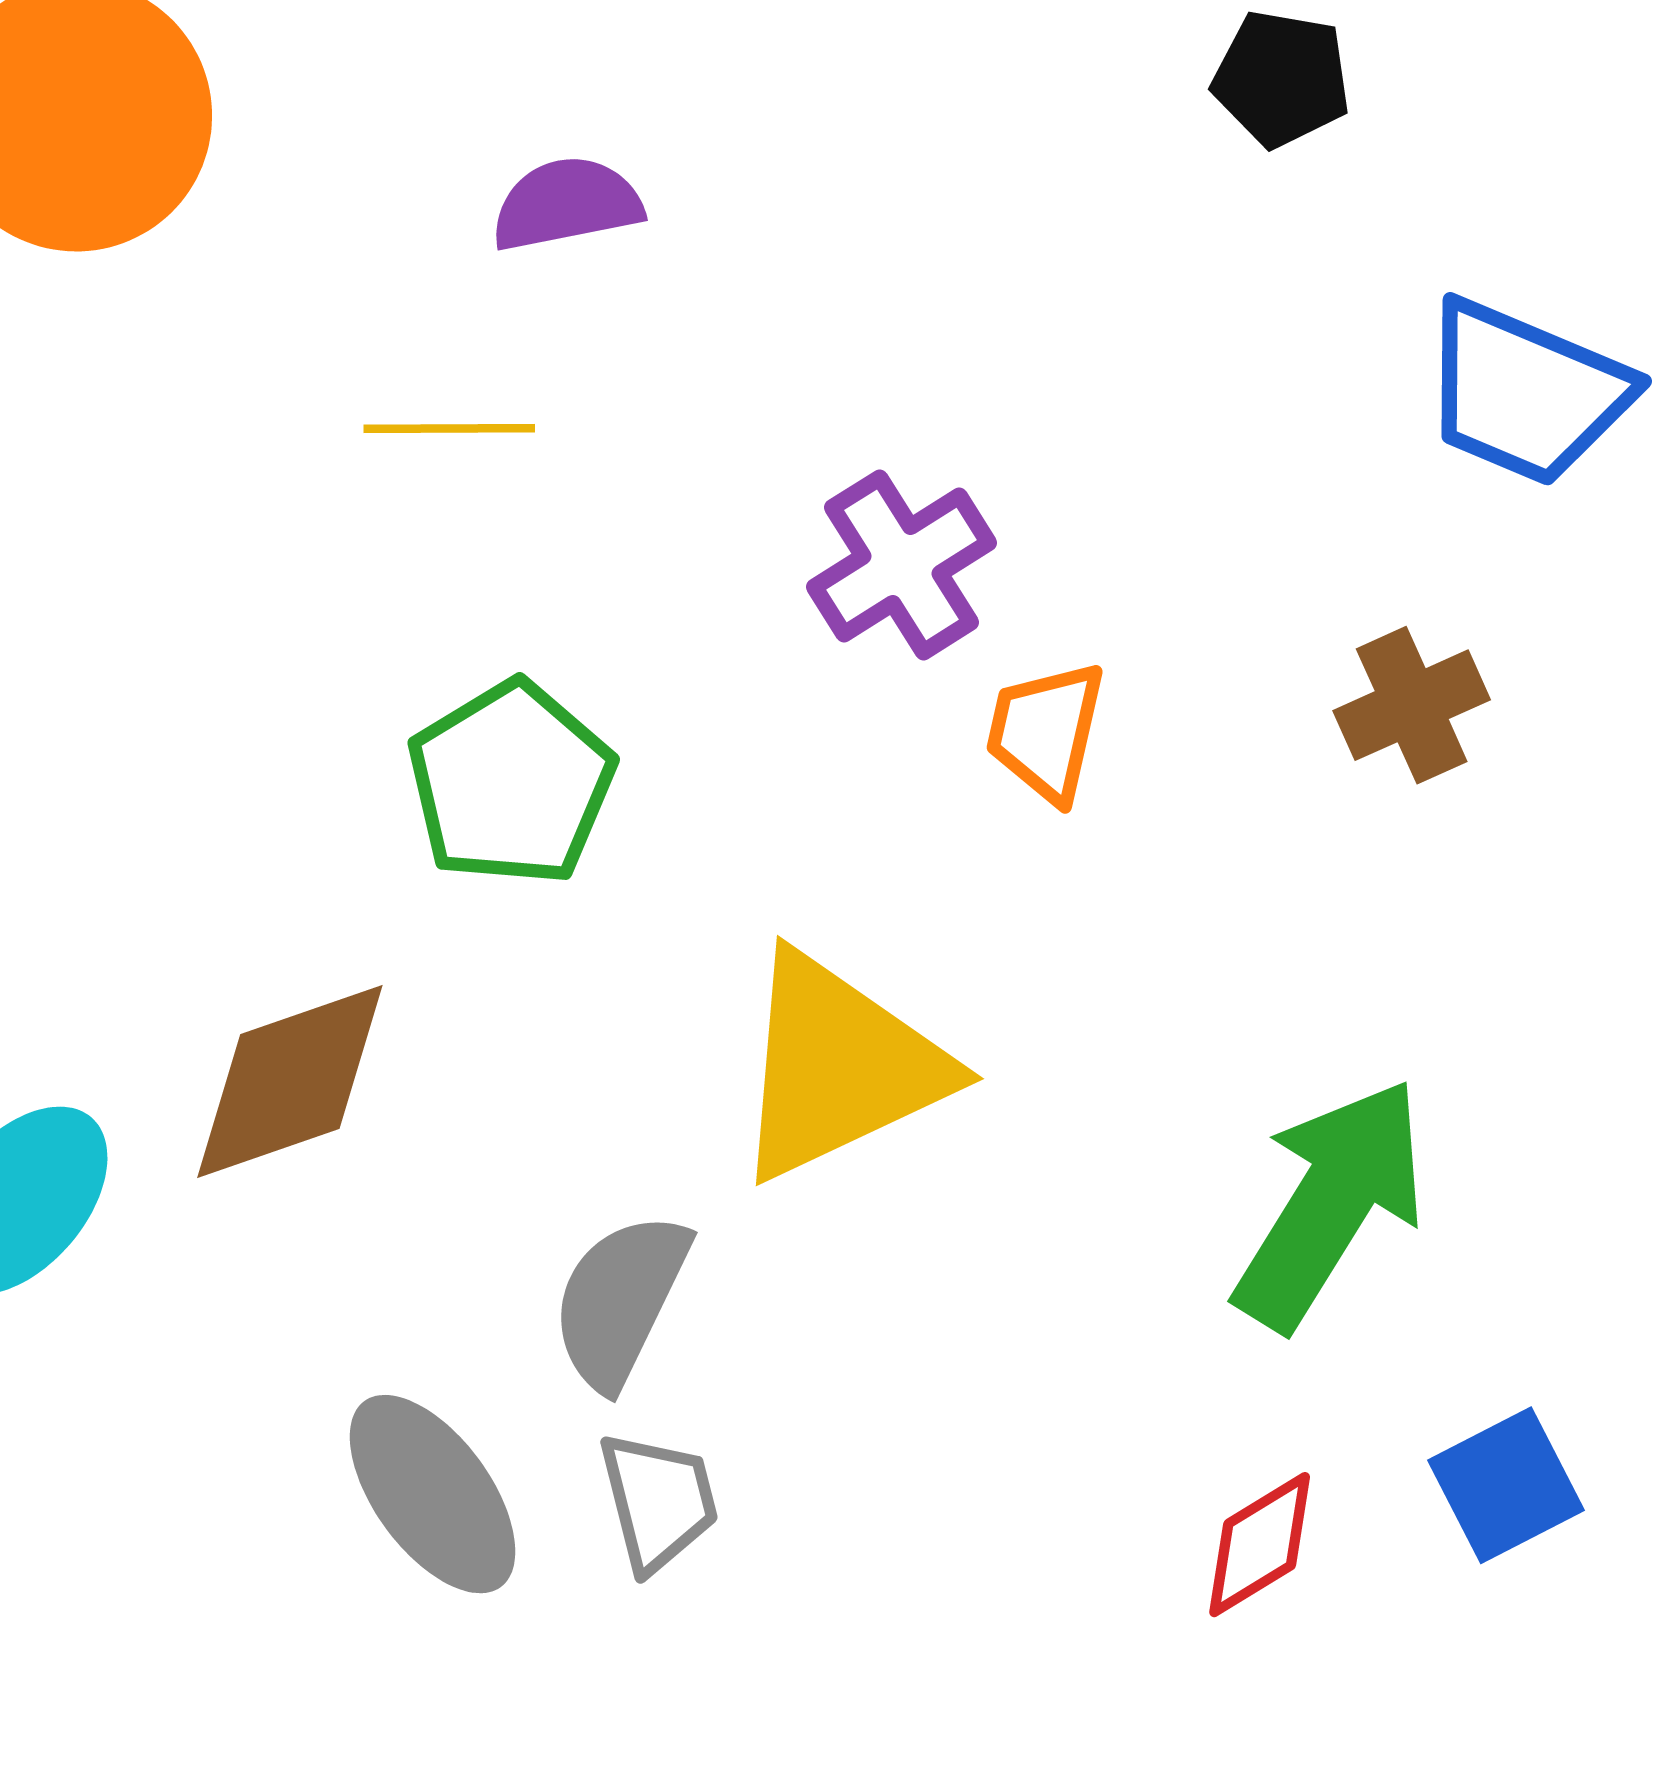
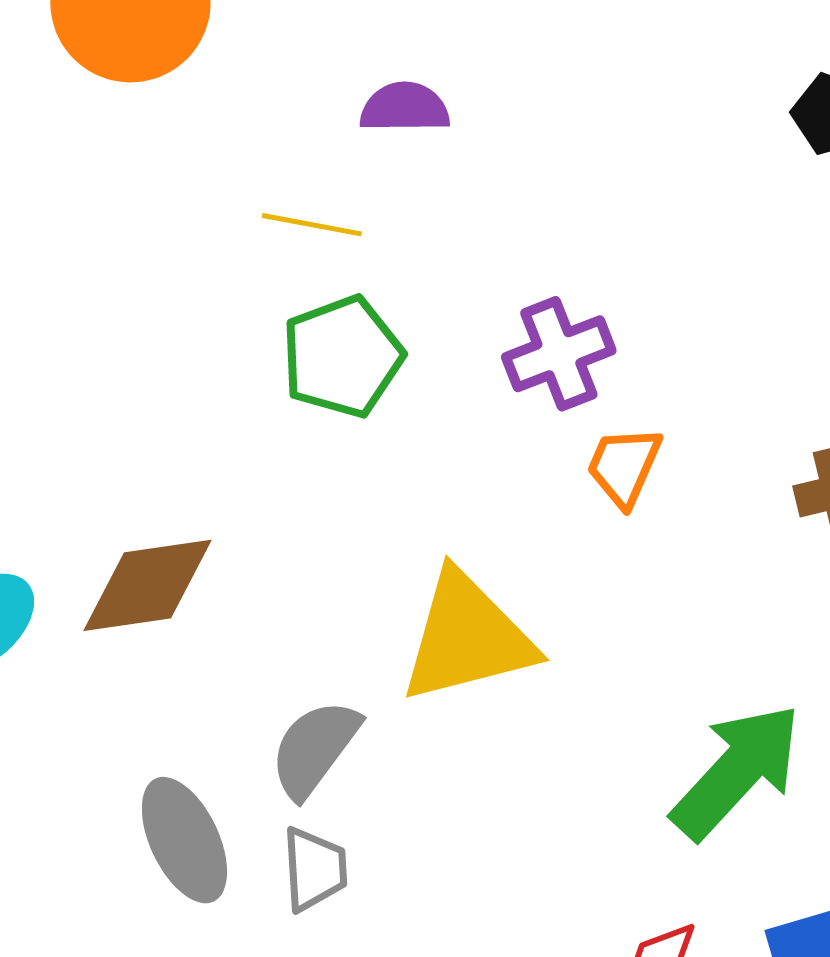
green pentagon: (511, 783) -> (342, 357), moved

